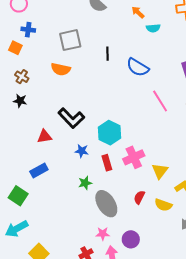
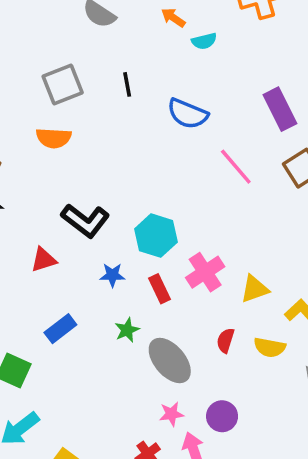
black line: (107, 54) -> (127, 84), moved
blue rectangle: (39, 170) -> (60, 329), moved
yellow triangle: (160, 171) -> (255, 289), turned 42

